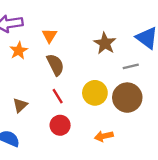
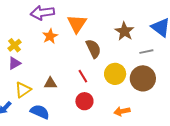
orange triangle: (49, 35) -> (77, 24), size x1.5
brown semicircle: (55, 65) -> (93, 49), moved
brown triangle: (20, 105) -> (50, 83), turned 40

